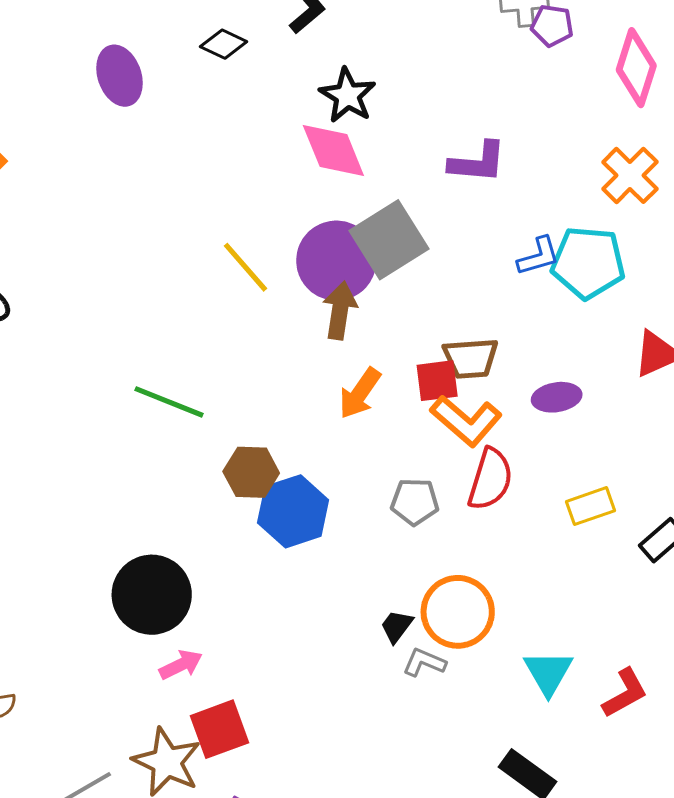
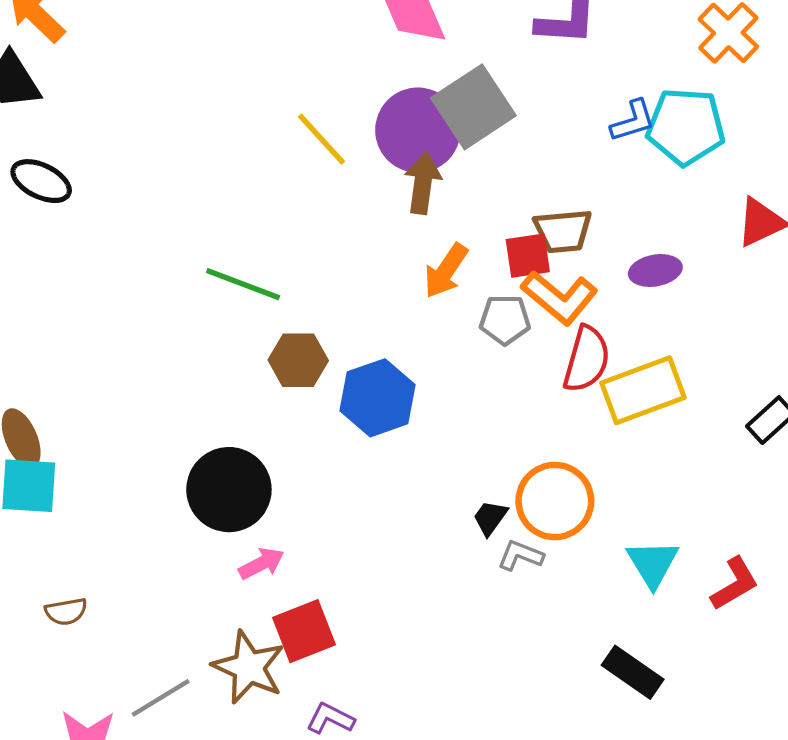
brown hexagon: (251, 472) -> (298, 360), moved
gray pentagon: (415, 502) -> (505, 320), moved
yellow rectangle: (590, 506) -> (643, 390), moved, size x1.6

